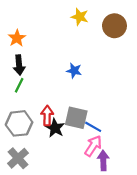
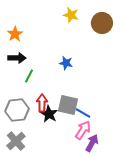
black arrow: (19, 65) -> (17, 58), turned -84
green line: (19, 85) -> (29, 76), moved
purple arrow: (103, 160) -> (92, 143), turned 30

